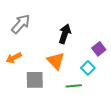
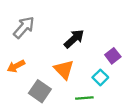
black arrow: (65, 34) -> (74, 39), turned 30
gray square: (35, 80) -> (40, 91), turned 36

